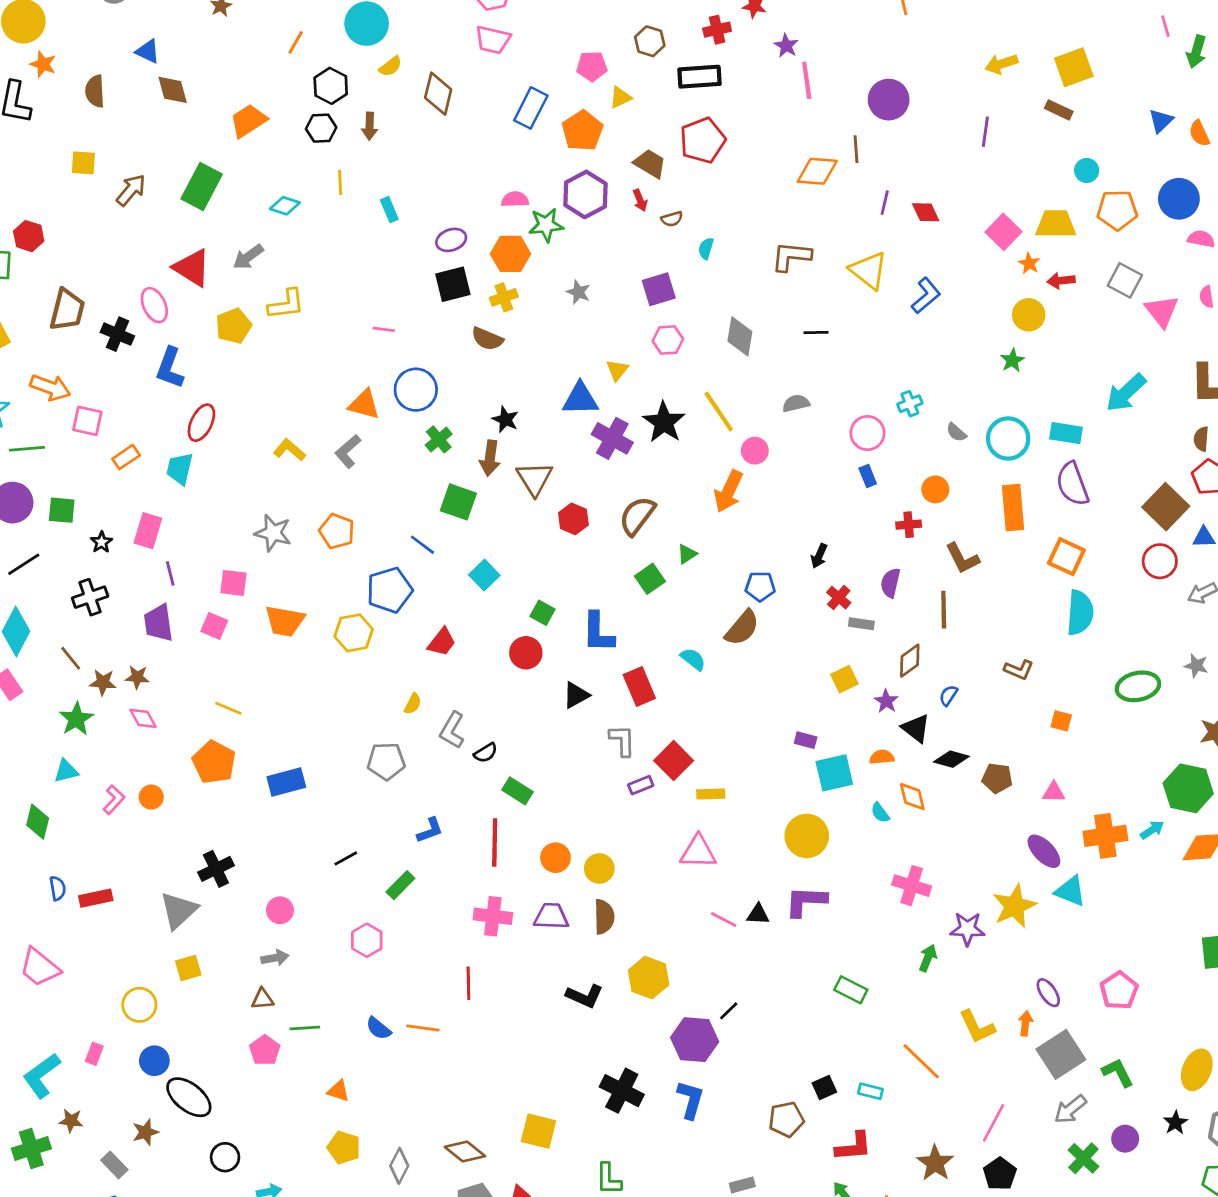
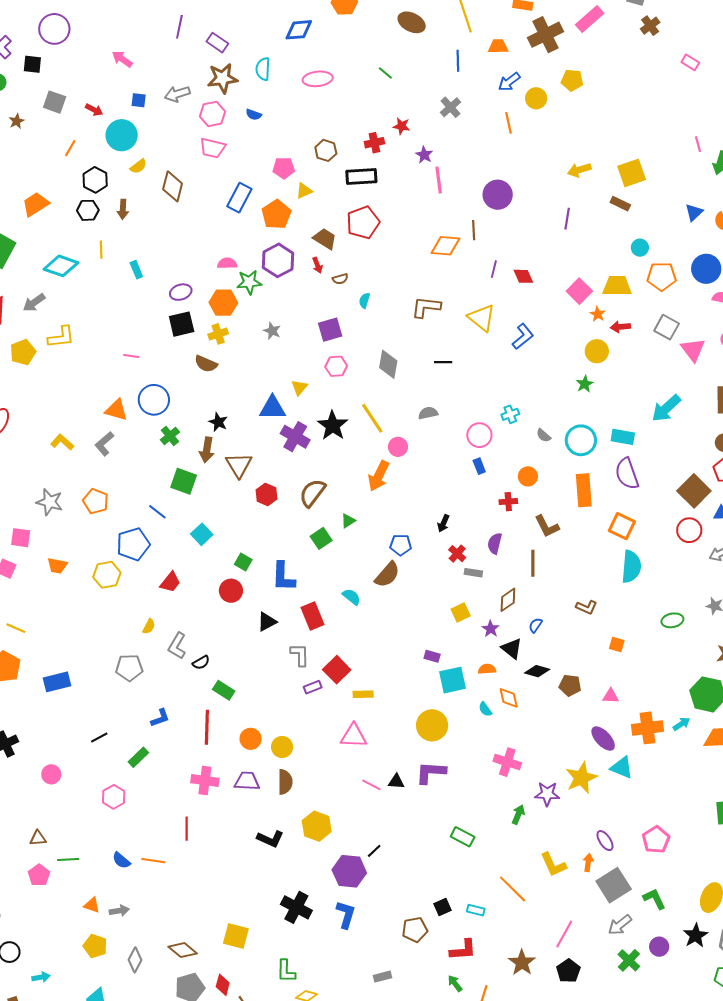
cyan diamond: (285, 206) -> (61, 266), size x1.6
orange trapezoid: (285, 621) -> (57, 566), size x0.7
green ellipse: (1138, 686) -> (672, 620), size x0.7
gray arrow: (275, 958) -> (119, 911), moved
black star: (1175, 1123) -> (696, 936), size x1.4

